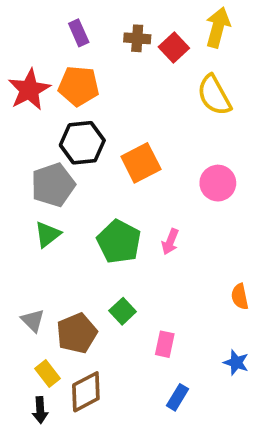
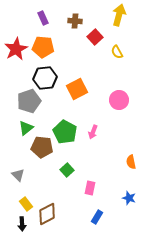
red square: (174, 48) -> (95, 37), moved
yellow semicircle: (214, 95) -> (117, 52), size x0.6
brown pentagon: (77, 333) -> (42, 147), moved, turned 30

